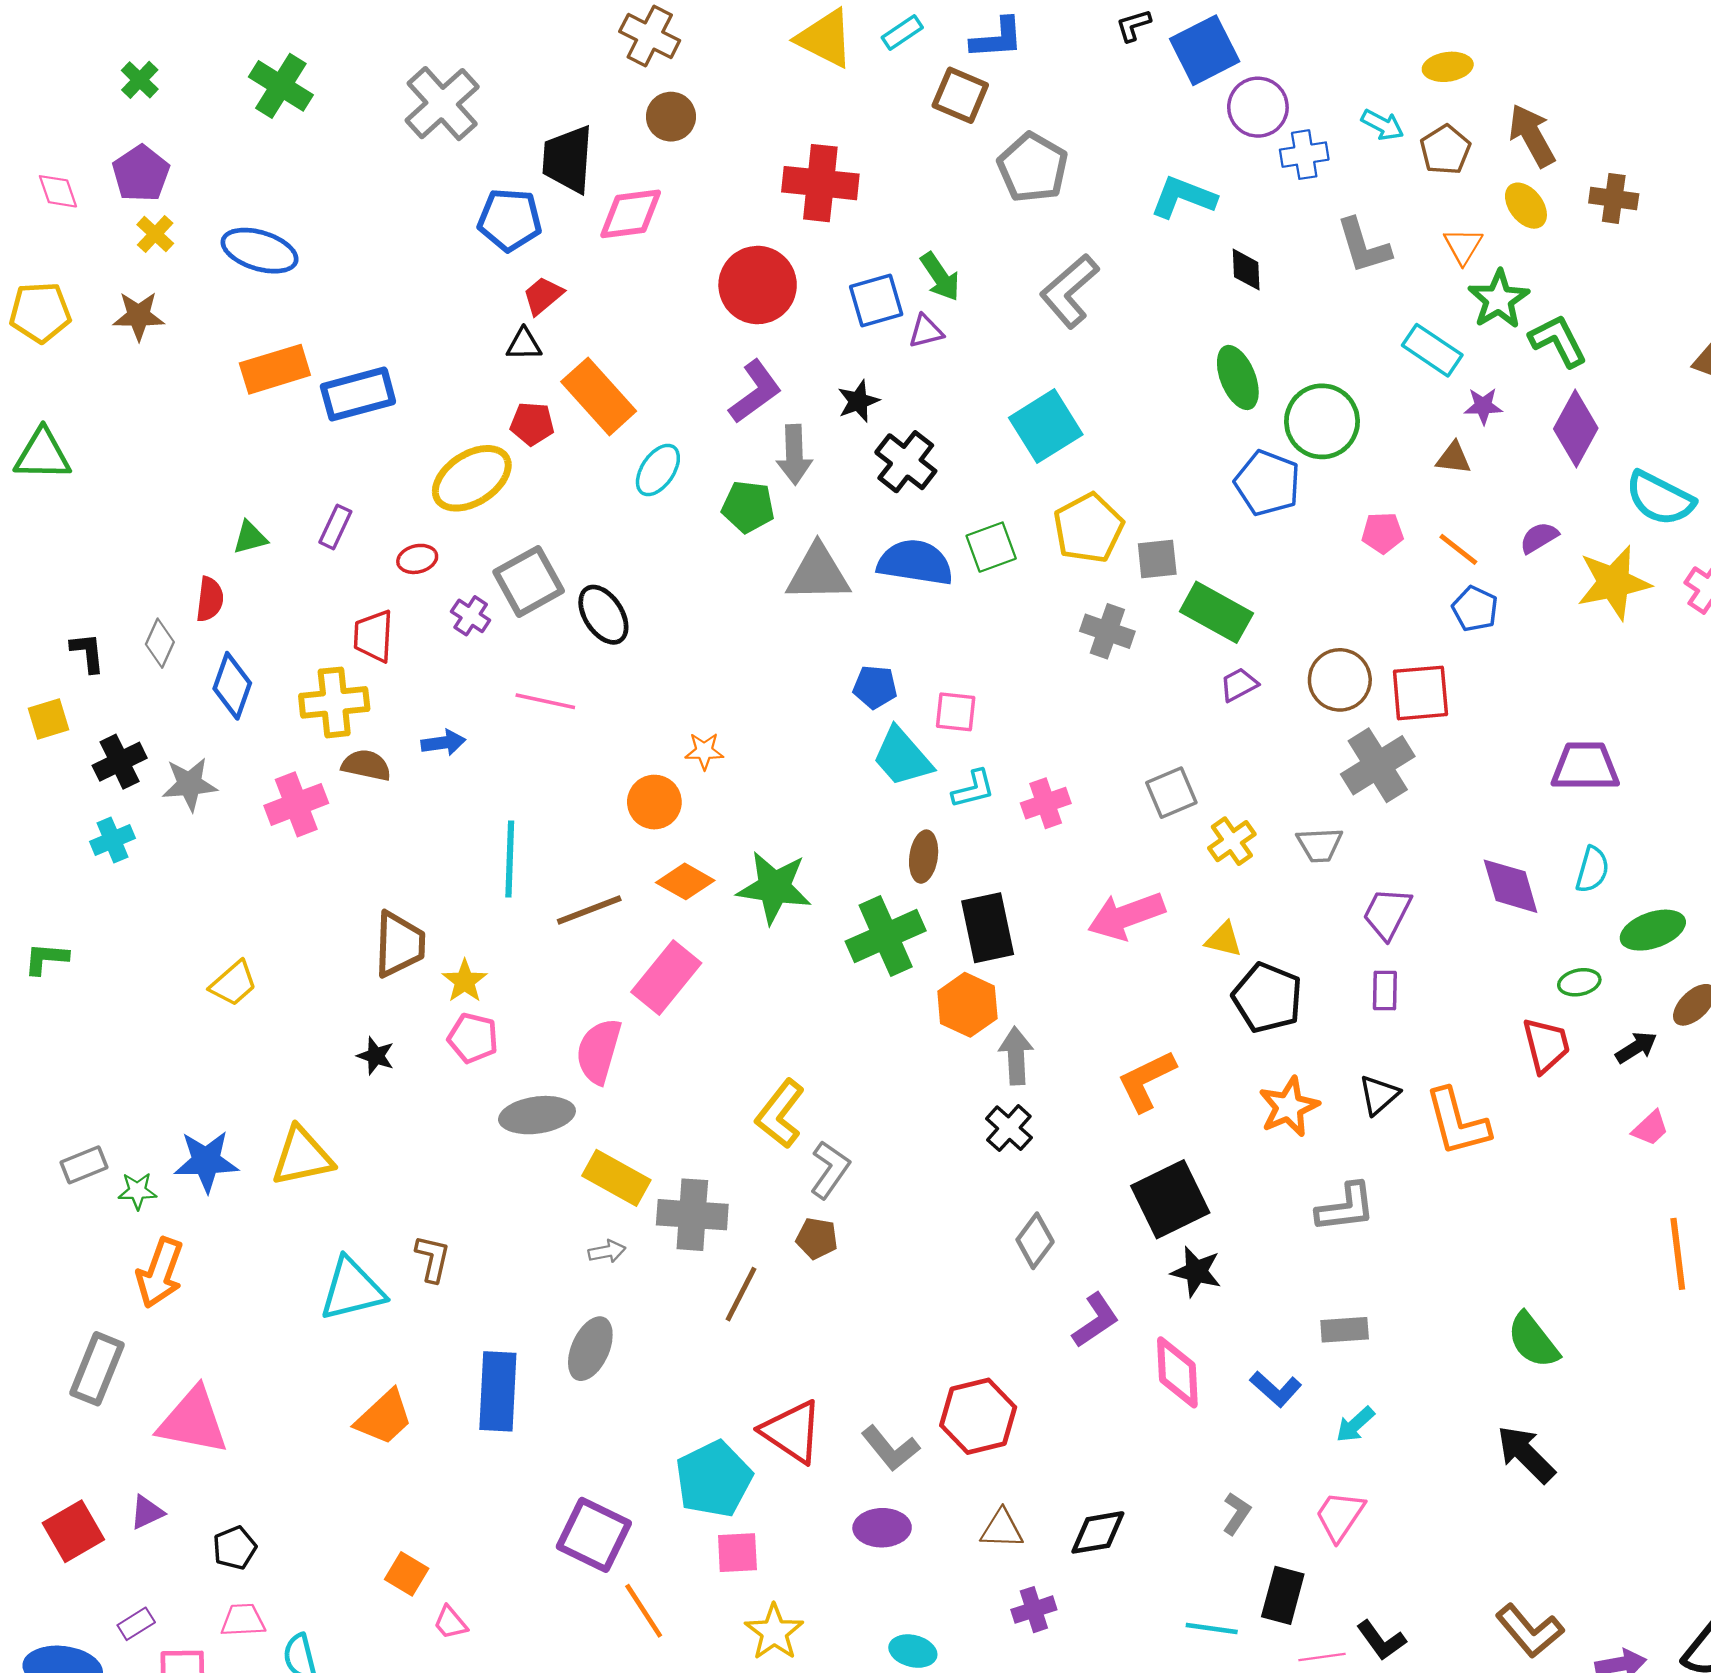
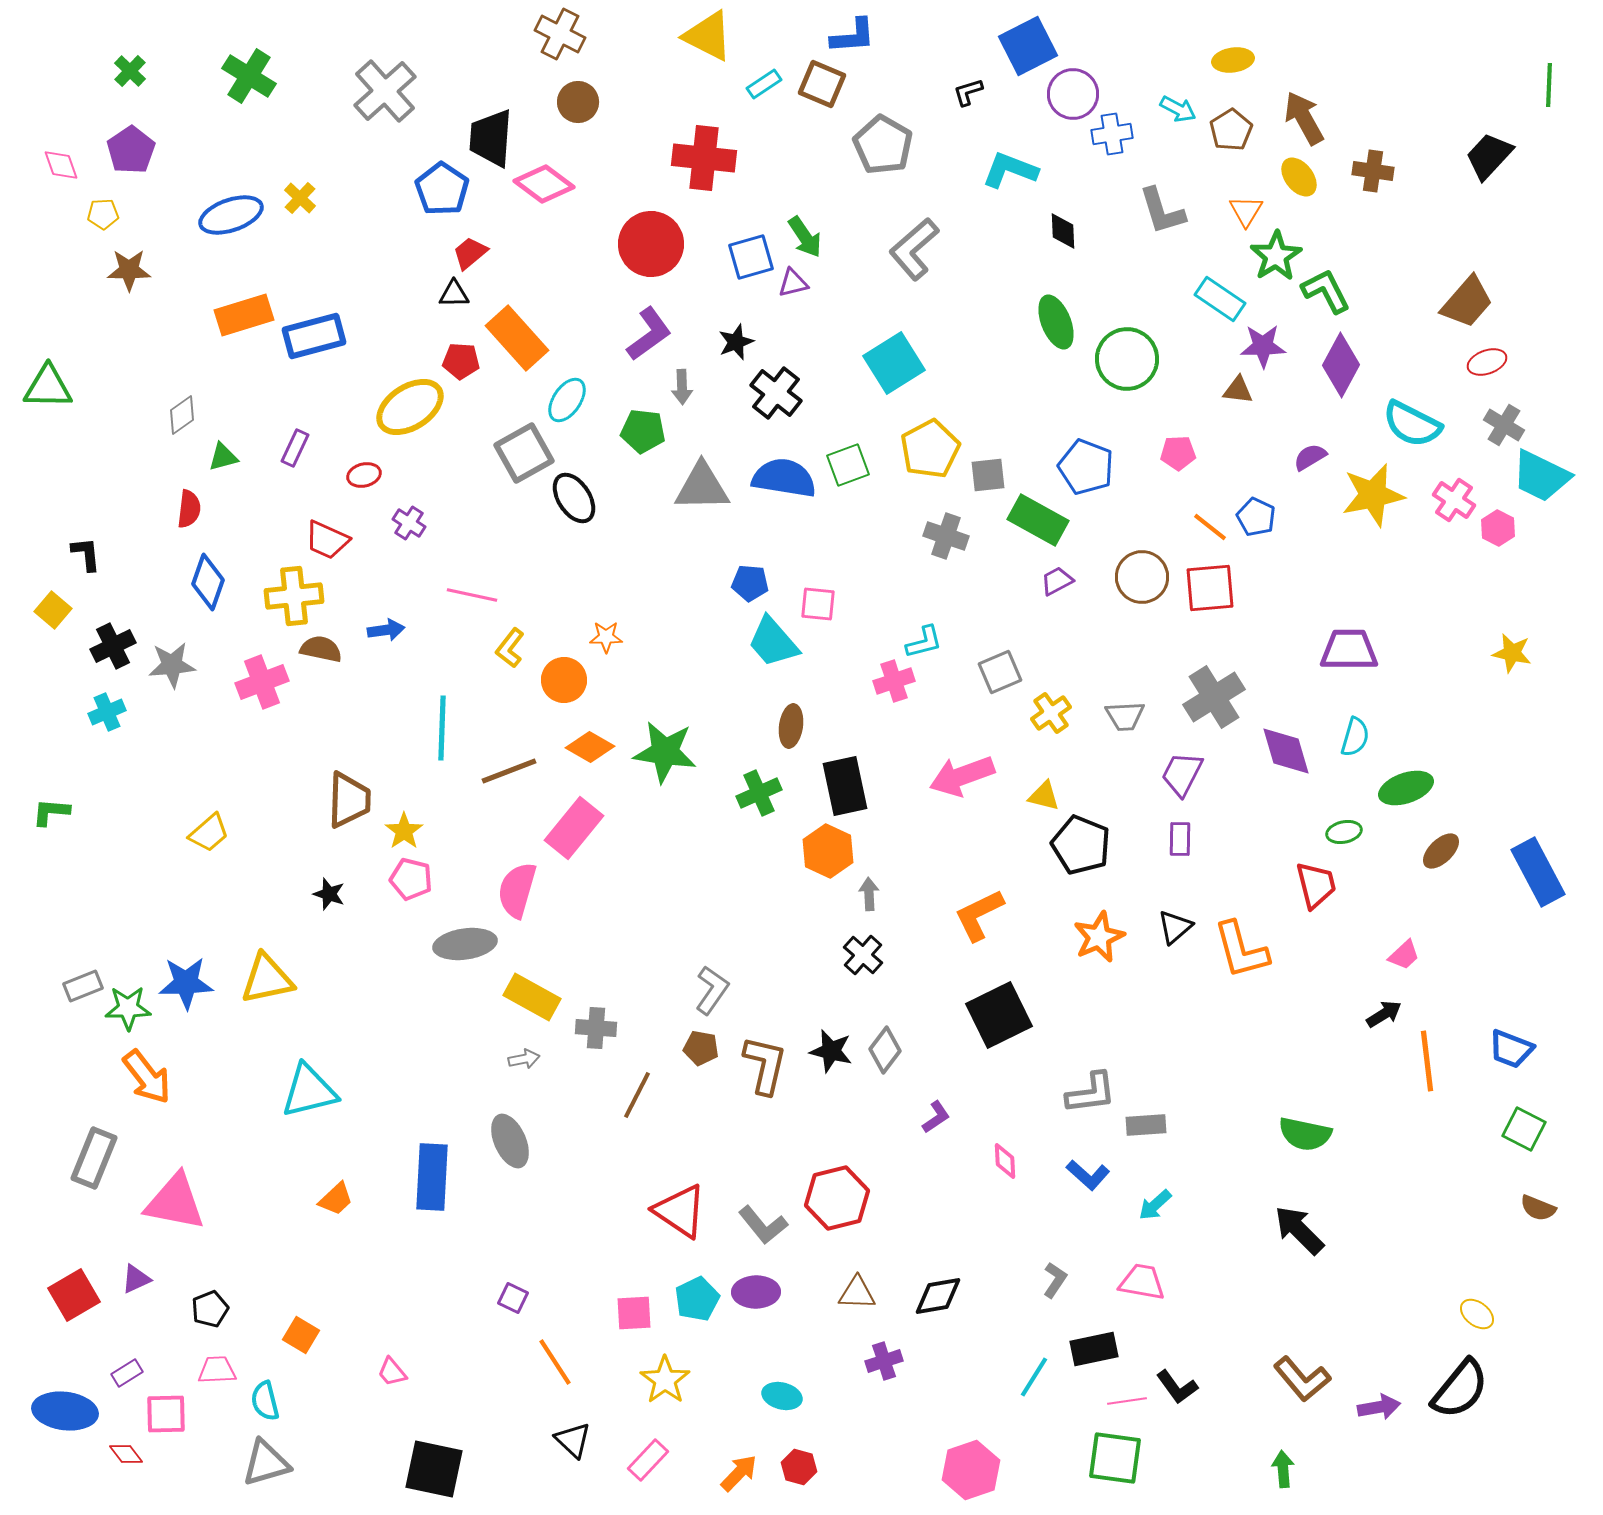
black L-shape: (1133, 25) -> (968, 92), moved
cyan rectangle: (902, 32) -> (764, 84), moved
pink diamond: (631, 214) -> (544, 184), turned 44
blue pentagon: (510, 220) -> (442, 189), turned 30
yellow cross: (155, 234) -> (300, 198), moved
blue ellipse: (260, 251) -> (231, 215), turned -36
yellow pentagon: (40, 312) -> (103, 214), moved, size x0.6
purple star: (1483, 406) -> (1263, 346), size x1.4
gray arrow: (794, 455) -> (682, 387), size x0.7
blue pentagon: (1267, 483) -> (1086, 467), moved
orange line: (1458, 549) -> (1210, 527), moved
gray square: (529, 581) -> (524, 453), moved
black ellipse: (603, 615) -> (574, 498), moved
red trapezoid: (373, 636) -> (327, 540), turned -69
gray diamond: (160, 643) -> (182, 415), moved, turned 30
yellow square: (48, 719) -> (53, 610), turned -33
gray cross: (1378, 765) -> (1214, 697), moved
cyan L-shape: (973, 789) -> (924, 642), moved
green cross: (886, 936) -> (759, 793), size x0.7
black arrow: (1636, 1047) -> (1384, 1014), moved
gray arrow: (1016, 1056) -> (869, 894), size x0.7
yellow L-shape: (780, 1114) -> (510, 648), moved, size x0.7
green star: (137, 1191) -> (128, 1008), size x1.4
gray L-shape: (1346, 1208) -> (1091, 1093), moved
gray cross: (692, 1215) -> (596, 1028), size x0.7
brown L-shape: (433, 1259) -> (765, 1065), moved, size x1.5
black star: (1196, 1272) -> (831, 1051), moved
orange arrow: (160, 1273) -> (147, 1077), turned -58
purple L-shape: (1096, 1320) -> (936, 1117), size x0.7
green semicircle: (1533, 1340) -> (1305, 1134), turned -40
gray ellipse: (590, 1349) -> (510, 1141), turned -48
pink diamond: (1177, 1372) -> (1005, 1161), size x0.6
orange trapezoid: (384, 1417) -> (336, 1199), size x0.7
cyan pentagon: (714, 1479) -> (697, 1299), moved, size x0.7
pink trapezoid: (1340, 1516) -> (1142, 1282), turned 66
purple square: (594, 1535) -> (513, 1298), size x0.5
orange square: (407, 1574) -> (301, 1335), moved
black rectangle: (1283, 1595) -> (1094, 1349), turned 63
cyan line: (1212, 1629) -> (1034, 1377), turned -66

